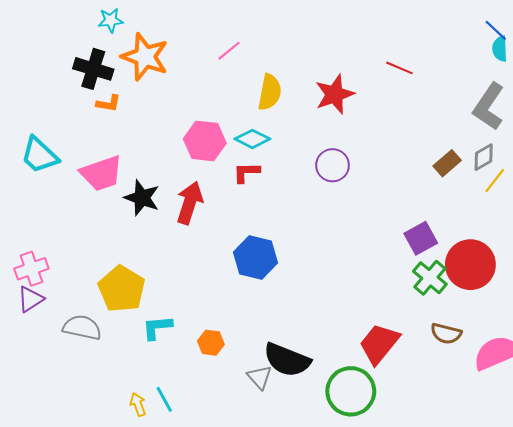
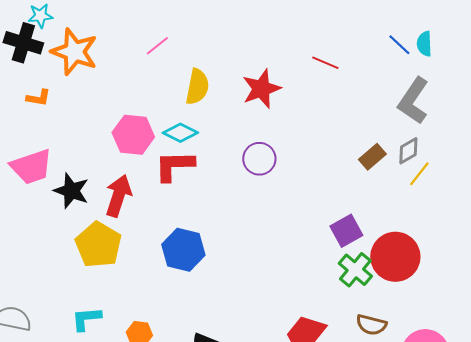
blue line: (496, 30) -> (399, 45), moved
black cross: (93, 69) -> (23, 43), moved
red L-shape: (246, 172) -> (174, 166), size x1.5
yellow pentagon: (122, 289) -> (98, 245), moved

